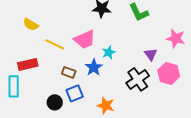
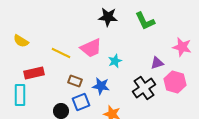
yellow semicircle: (31, 24) -> (21, 41), moved
purple triangle: (151, 54) -> (157, 63), turned 48
blue star: (94, 67) -> (101, 86), moved, turned -30

